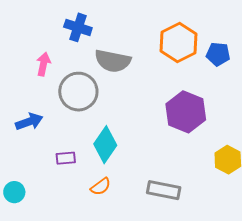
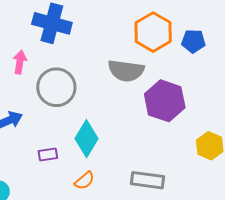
blue cross: (78, 27) -> (52, 23), size x1.4
gray semicircle: (113, 61) -> (126, 71), moved

